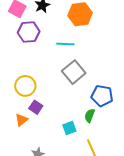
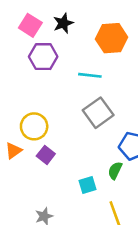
orange triangle: (22, 120) -> (13, 151), moved

